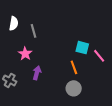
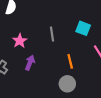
gray line: (34, 31) -> (52, 34), moved
cyan square: (82, 48) -> (83, 28), moved

